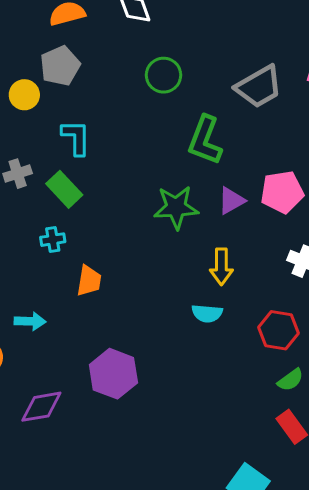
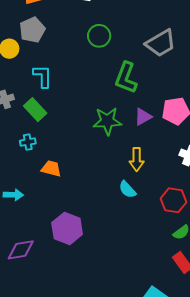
orange trapezoid: (89, 281) -> (51, 169), turned -85
cyan semicircle: (207, 313) -> (127, 190), turned 42

